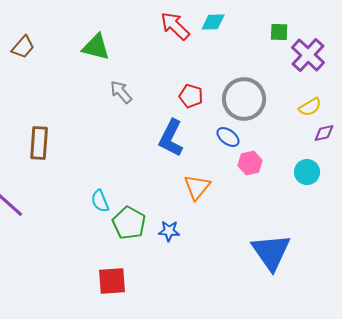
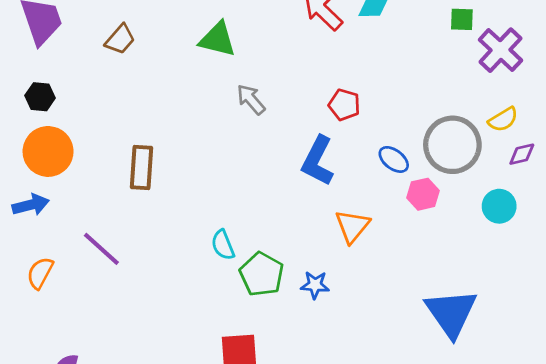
gray circle: (244, 99) -> (452, 145), moved

